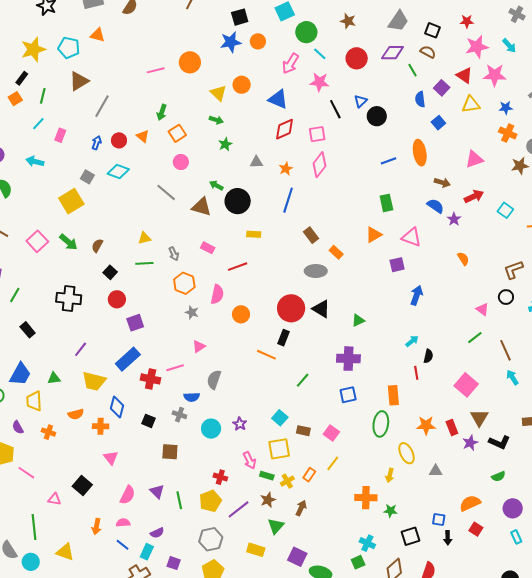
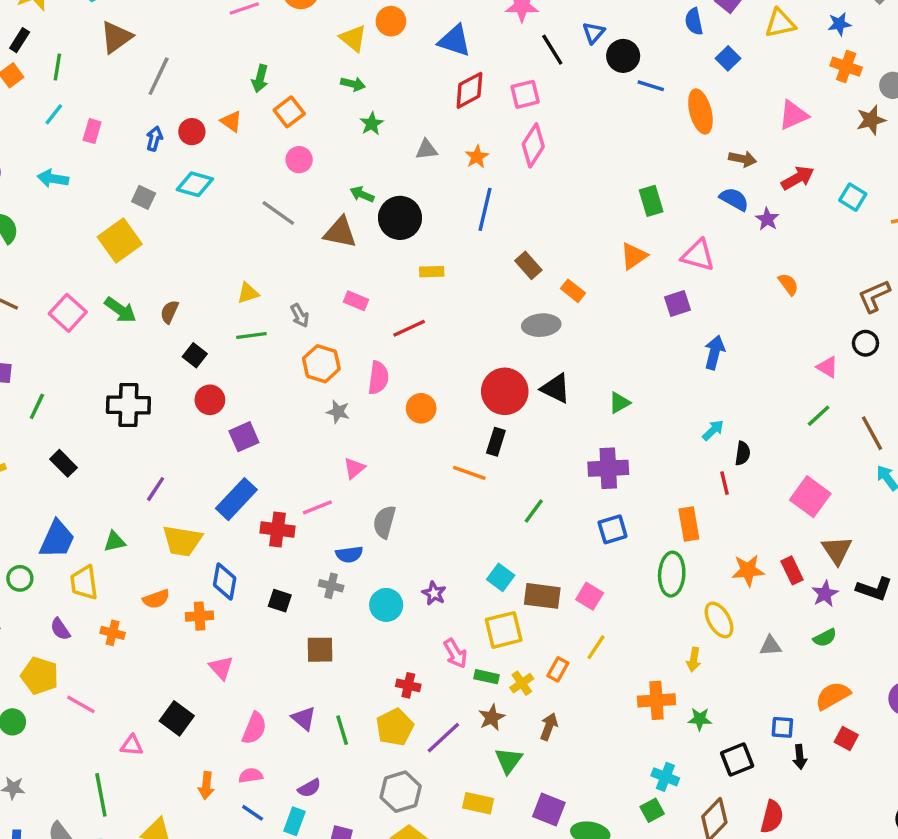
blue line: (388, 161) -> (651, 86), moved, turned 42
brown rectangle: (303, 431) -> (542, 596), size x1.5
green semicircle: (498, 476) -> (825, 638), moved

